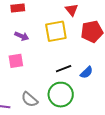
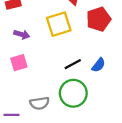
gray semicircle: (30, 99) -> (40, 103), turned -42

